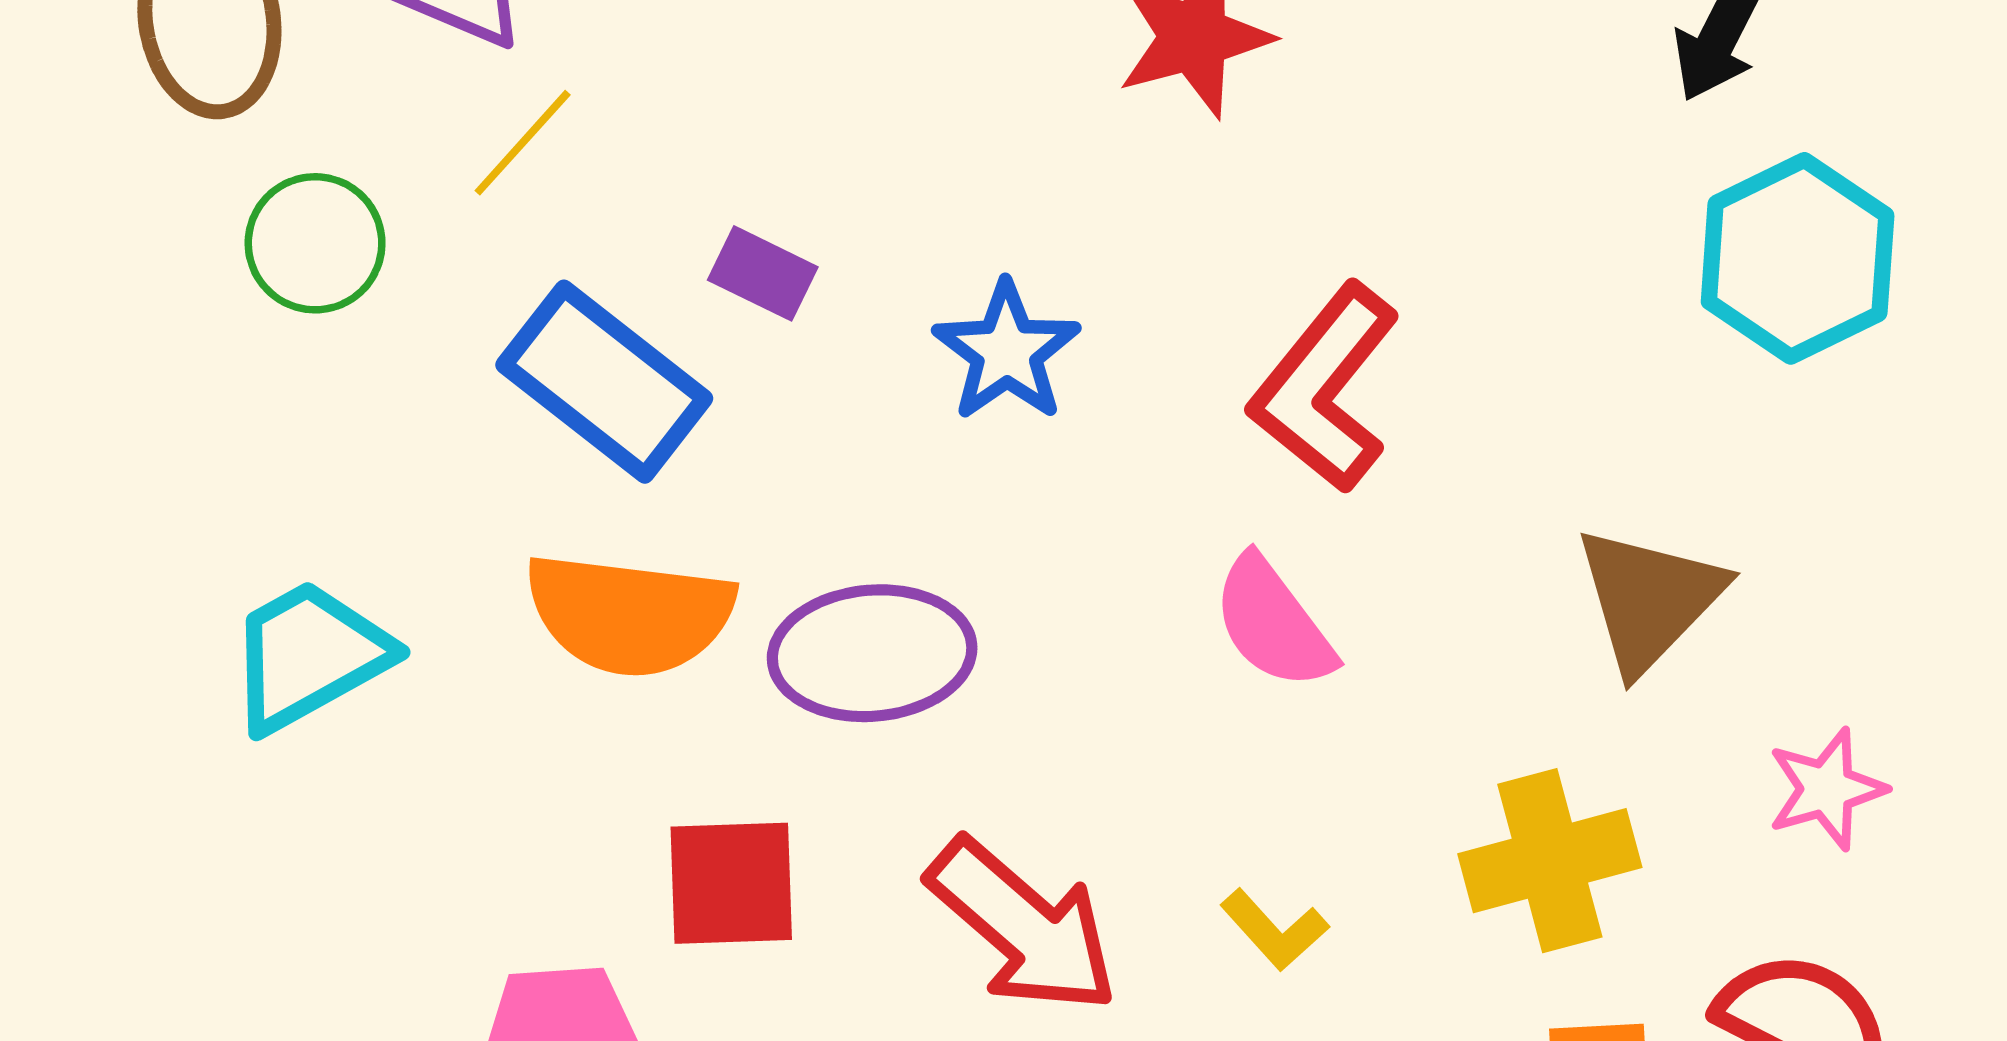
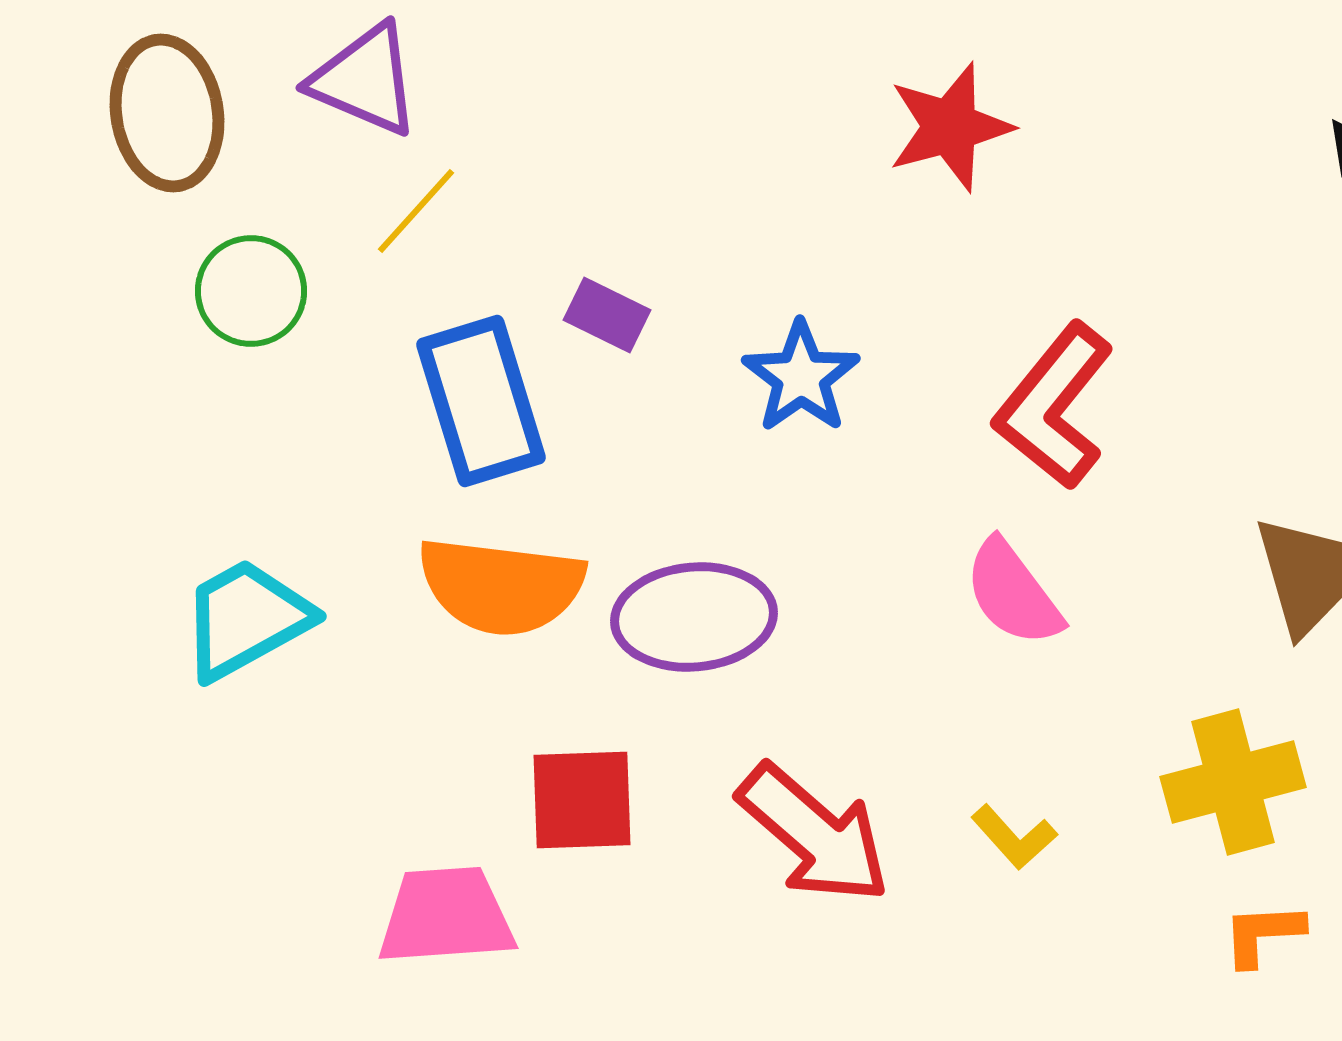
blue rectangle: (604, 382) -> (481, 401), turned 35

